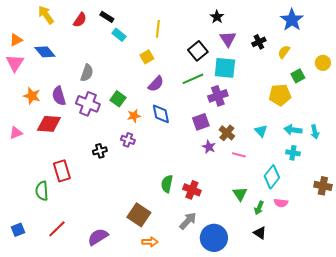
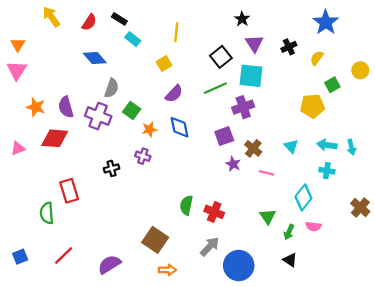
orange triangle: (16, 40) -> (18, 45), turned -32
blue diamond: (45, 52) -> (95, 58), moved
gray semicircle: (87, 73) -> (112, 88), moved
brown cross: (323, 186) -> (360, 207), turned 30

